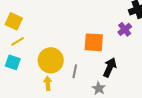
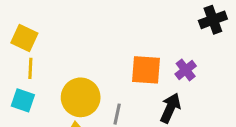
purple cross: (125, 29) -> (186, 70), moved
yellow line: (18, 41) -> (30, 68), turned -56

